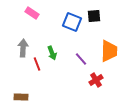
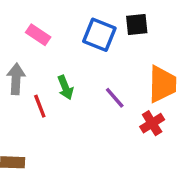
pink rectangle: (32, 13) -> (38, 35), moved
red cross: (96, 80) -> (152, 123), moved

